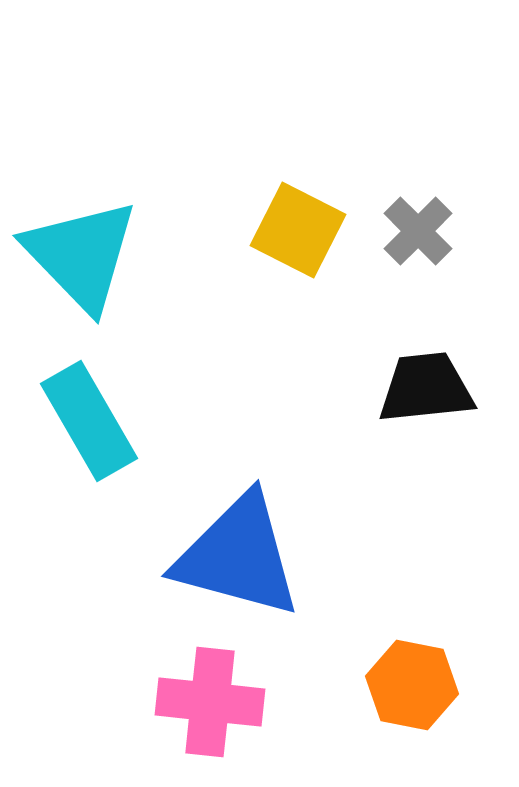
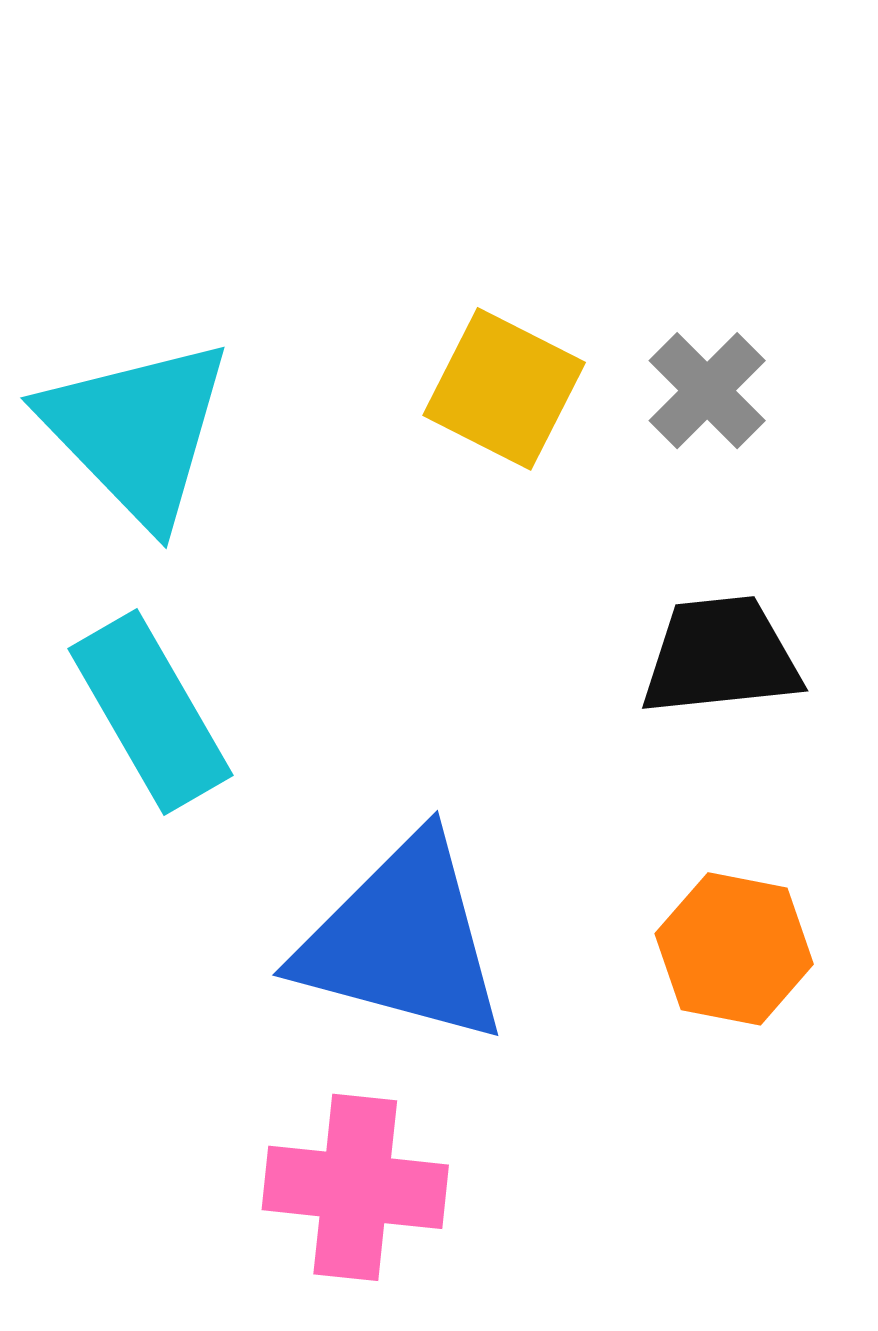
orange hexagon: (412, 685) -> (734, 949), moved

